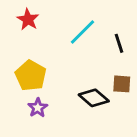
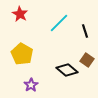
brown square: (122, 84) -> (87, 60), turned 32
purple star: (38, 108) -> (31, 85), moved

